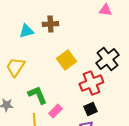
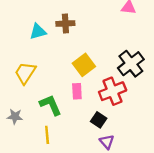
black square: (90, 109) -> (99, 120), moved, turned -32
pink rectangle: (55, 111) -> (77, 91), moved, turned -48

